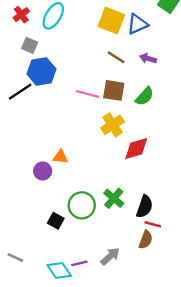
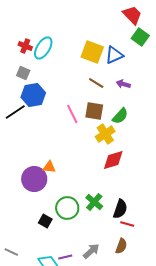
red cross: (21, 15) -> (25, 46), moved, turned -32
pink line: (88, 94) -> (72, 114), turned 48
yellow cross: (113, 125) -> (105, 134), moved
purple circle: (43, 171) -> (34, 179), size x1.6
brown semicircle: (146, 240) -> (121, 246), moved

